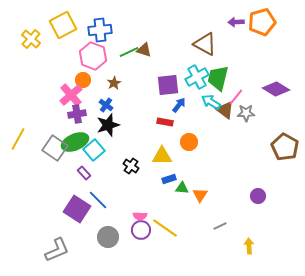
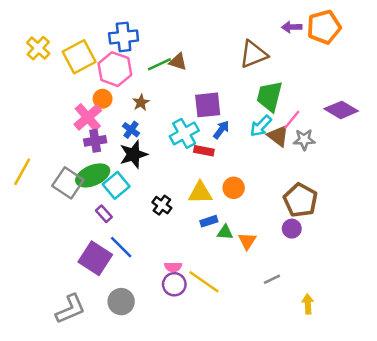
yellow square: (63, 25) -> (79, 57), moved
brown triangle: (205, 44) -> (253, 54), turned -50
cyan cross: (197, 77) -> (184, 133), moved
cyan arrow: (211, 102) -> (261, 126), turned -78
orange circle: (189, 142) -> (234, 188), moved
brown pentagon: (285, 147) -> (300, 200), moved
purple circle: (258, 196) -> (292, 229), moved
gray circle: (108, 237) -> (121, 302), moved

